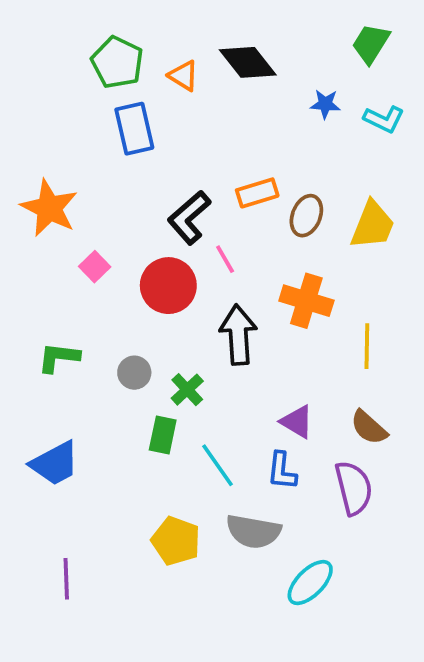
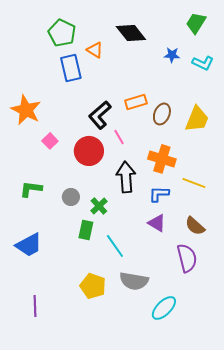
orange triangle: (183, 76) -> (95, 50), moved
yellow line: (367, 346) -> (194, 183), turned -70
blue L-shape: (282, 471) -> (159, 194), moved, turned 85

